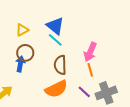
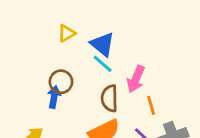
yellow triangle: (22, 30) -> (67, 33), moved
pink arrow: (90, 52) -> (136, 79), moved

